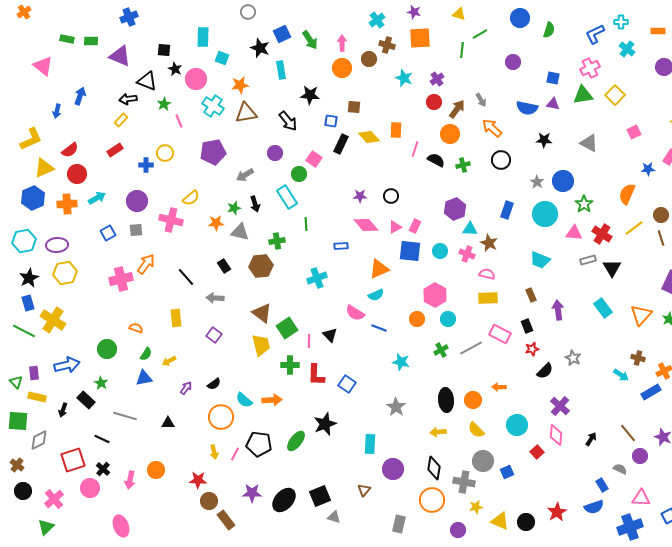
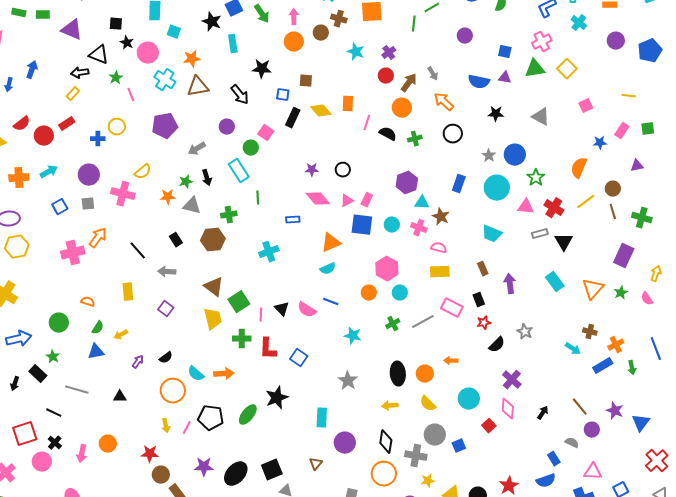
red circle: (77, 174) -> (44, 136), moved
pink semicircle: (355, 313) -> (307, 310), moved

